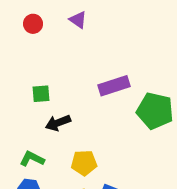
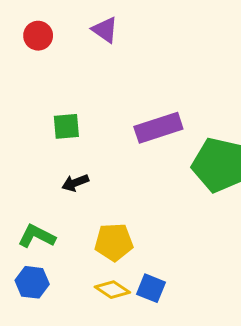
green square: (41, 94) -> (66, 126), moved
black arrow: (58, 123) -> (75, 183), size x0.7

